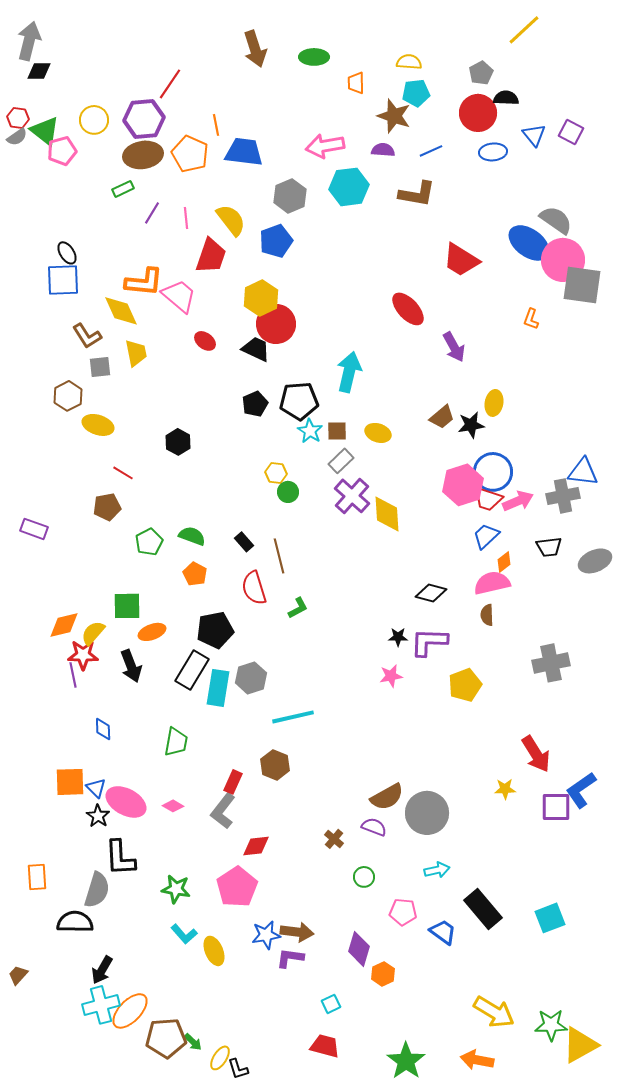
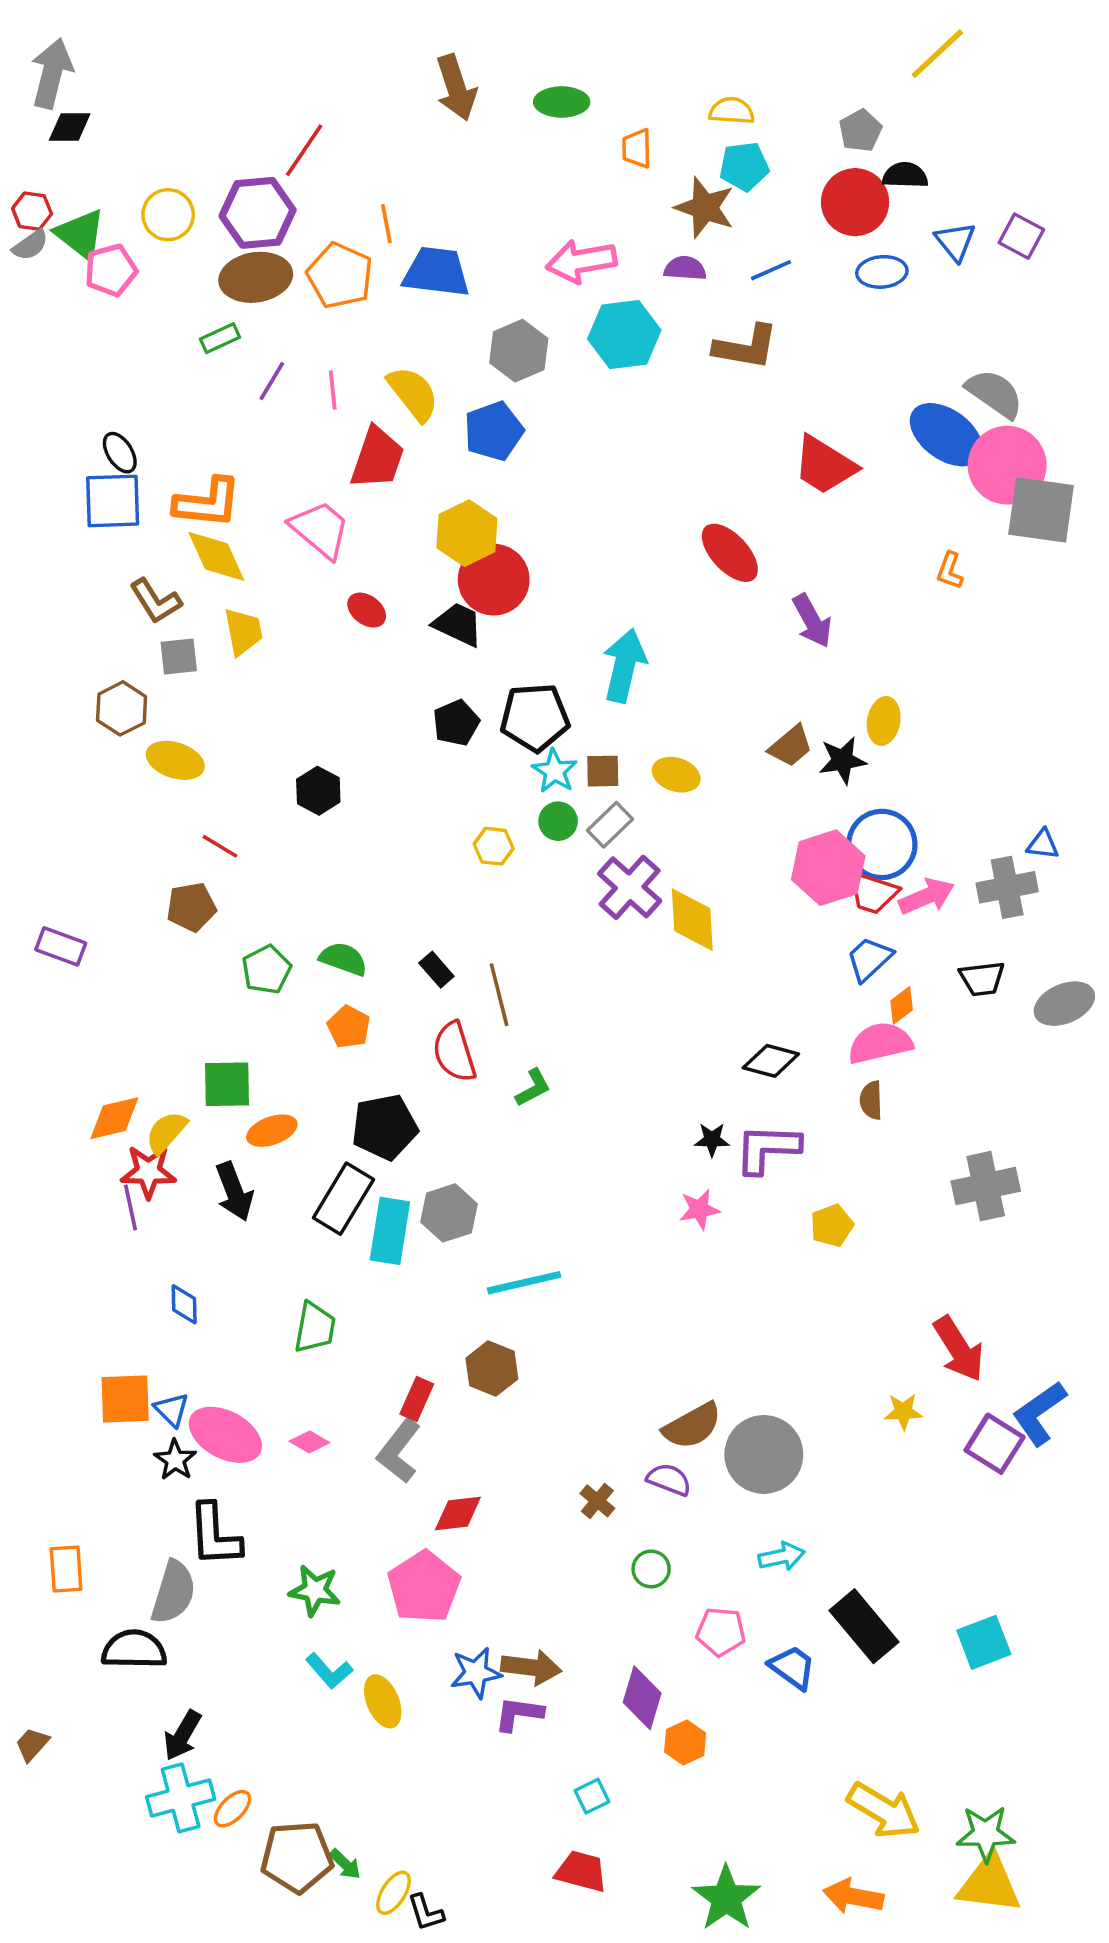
orange L-shape: (144, 282) -> (207, 503), moved
blue triangle: (583, 472) -> (1043, 844), size x0.6
green circle: (288, 492) -> (558, 821), moved
yellow pentagon: (465, 685) -> (832, 1225), size x0.7
purple square: (556, 807) -> (995, 1444), turned 32
orange ellipse: (130, 1011) -> (232, 1809), size x0.6
yellow triangle: (580, 1045) -> (989, 1884), moved, turned 36

